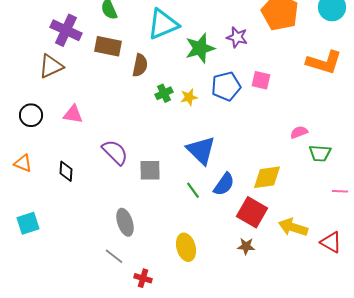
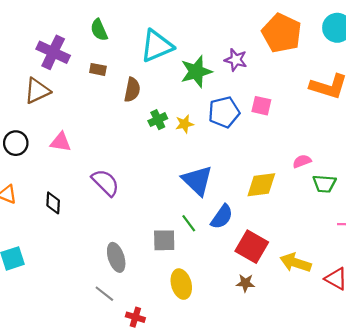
brown rectangle: (108, 46) -> (98, 69), size x0.6
gray square: (150, 170) -> (164, 240), moved
yellow diamond: (267, 177) -> (261, 185), moved

